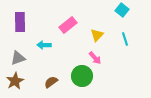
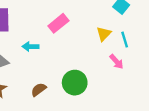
yellow triangle: (97, 35) -> (104, 34), moved
pink arrow: (95, 58) -> (117, 62), moved

